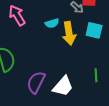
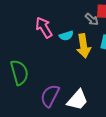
pink arrow: (17, 15) -> (44, 28), moved

